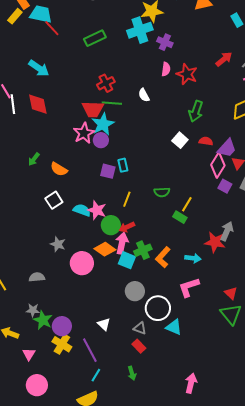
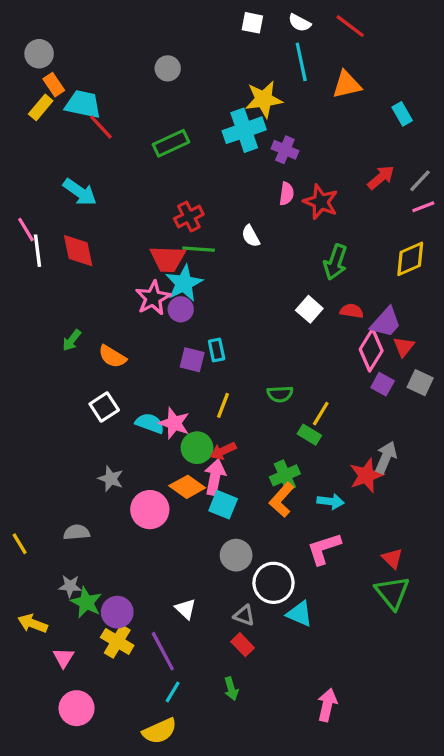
red star: (215, 242) -> (366, 475), turned -30
green cross: (143, 250) -> (285, 475), moved

